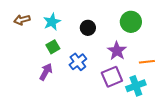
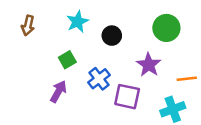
brown arrow: (22, 20) -> (28, 25), turned -63
cyan star: (52, 22) -> (77, 22), moved
purple square: (112, 77) -> (127, 97), moved, turned 35

